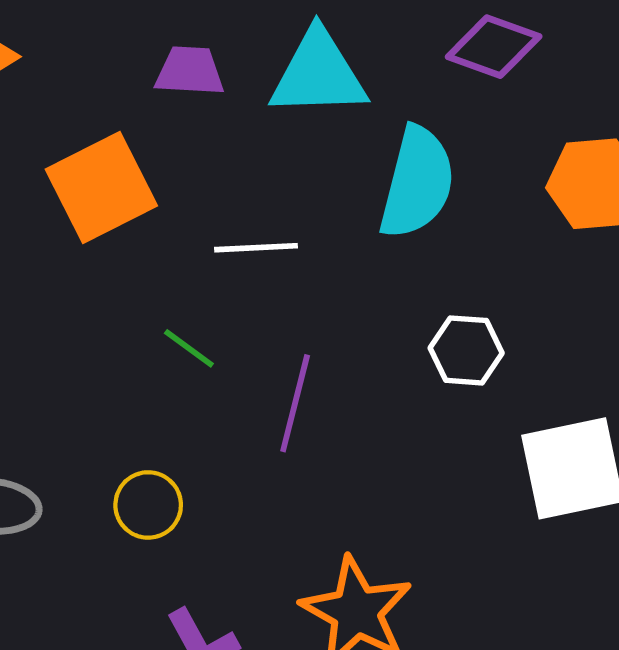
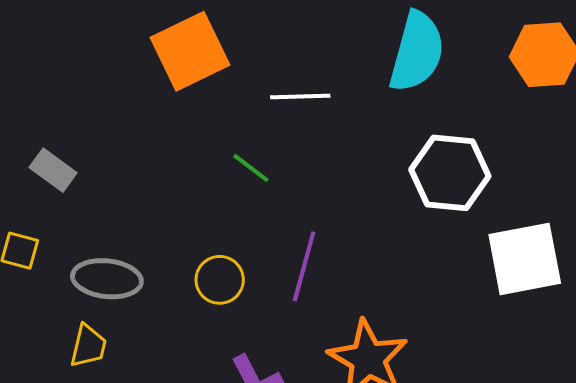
white hexagon: (466, 350) -> (450, 173), size x1.5
purple line: (295, 403) -> (304, 266), moved

